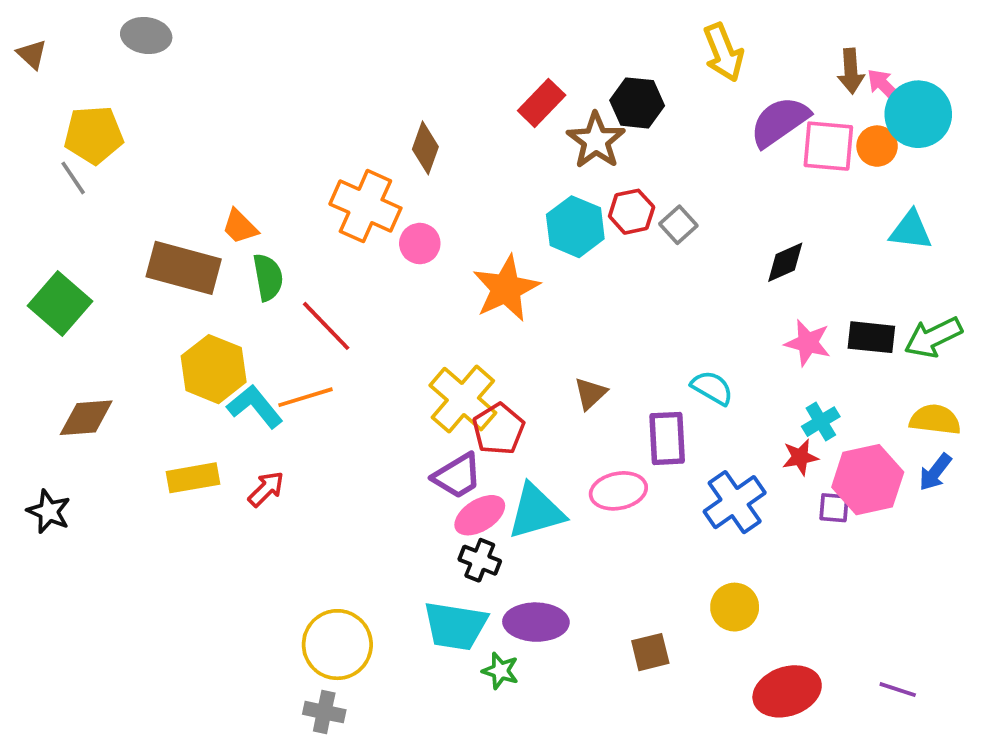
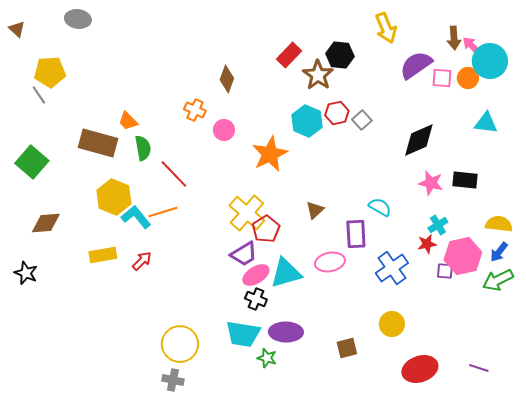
pink square: (828, 146) -> (442, 78), size x0.7
orange cross: (365, 206) -> (195, 110), size x0.6
black diamond: (785, 262) -> (419, 140), size x1.5
green arrow: (933, 337) -> (498, 280), moved

